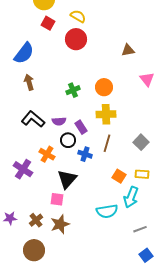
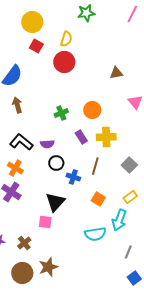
yellow semicircle: (78, 16) -> (66, 39), turned 77
yellow cross: (106, 114) -> (106, 137), moved
purple rectangle: (81, 127) -> (81, 137), moved
orange cross: (47, 154) -> (15, 168), moved
yellow rectangle: (142, 174) -> (130, 197), turned -40
orange square: (119, 176) -> (98, 199), moved
brown star: (60, 224) -> (48, 267), moved
gray line: (140, 229) -> (128, 252), turned -48

